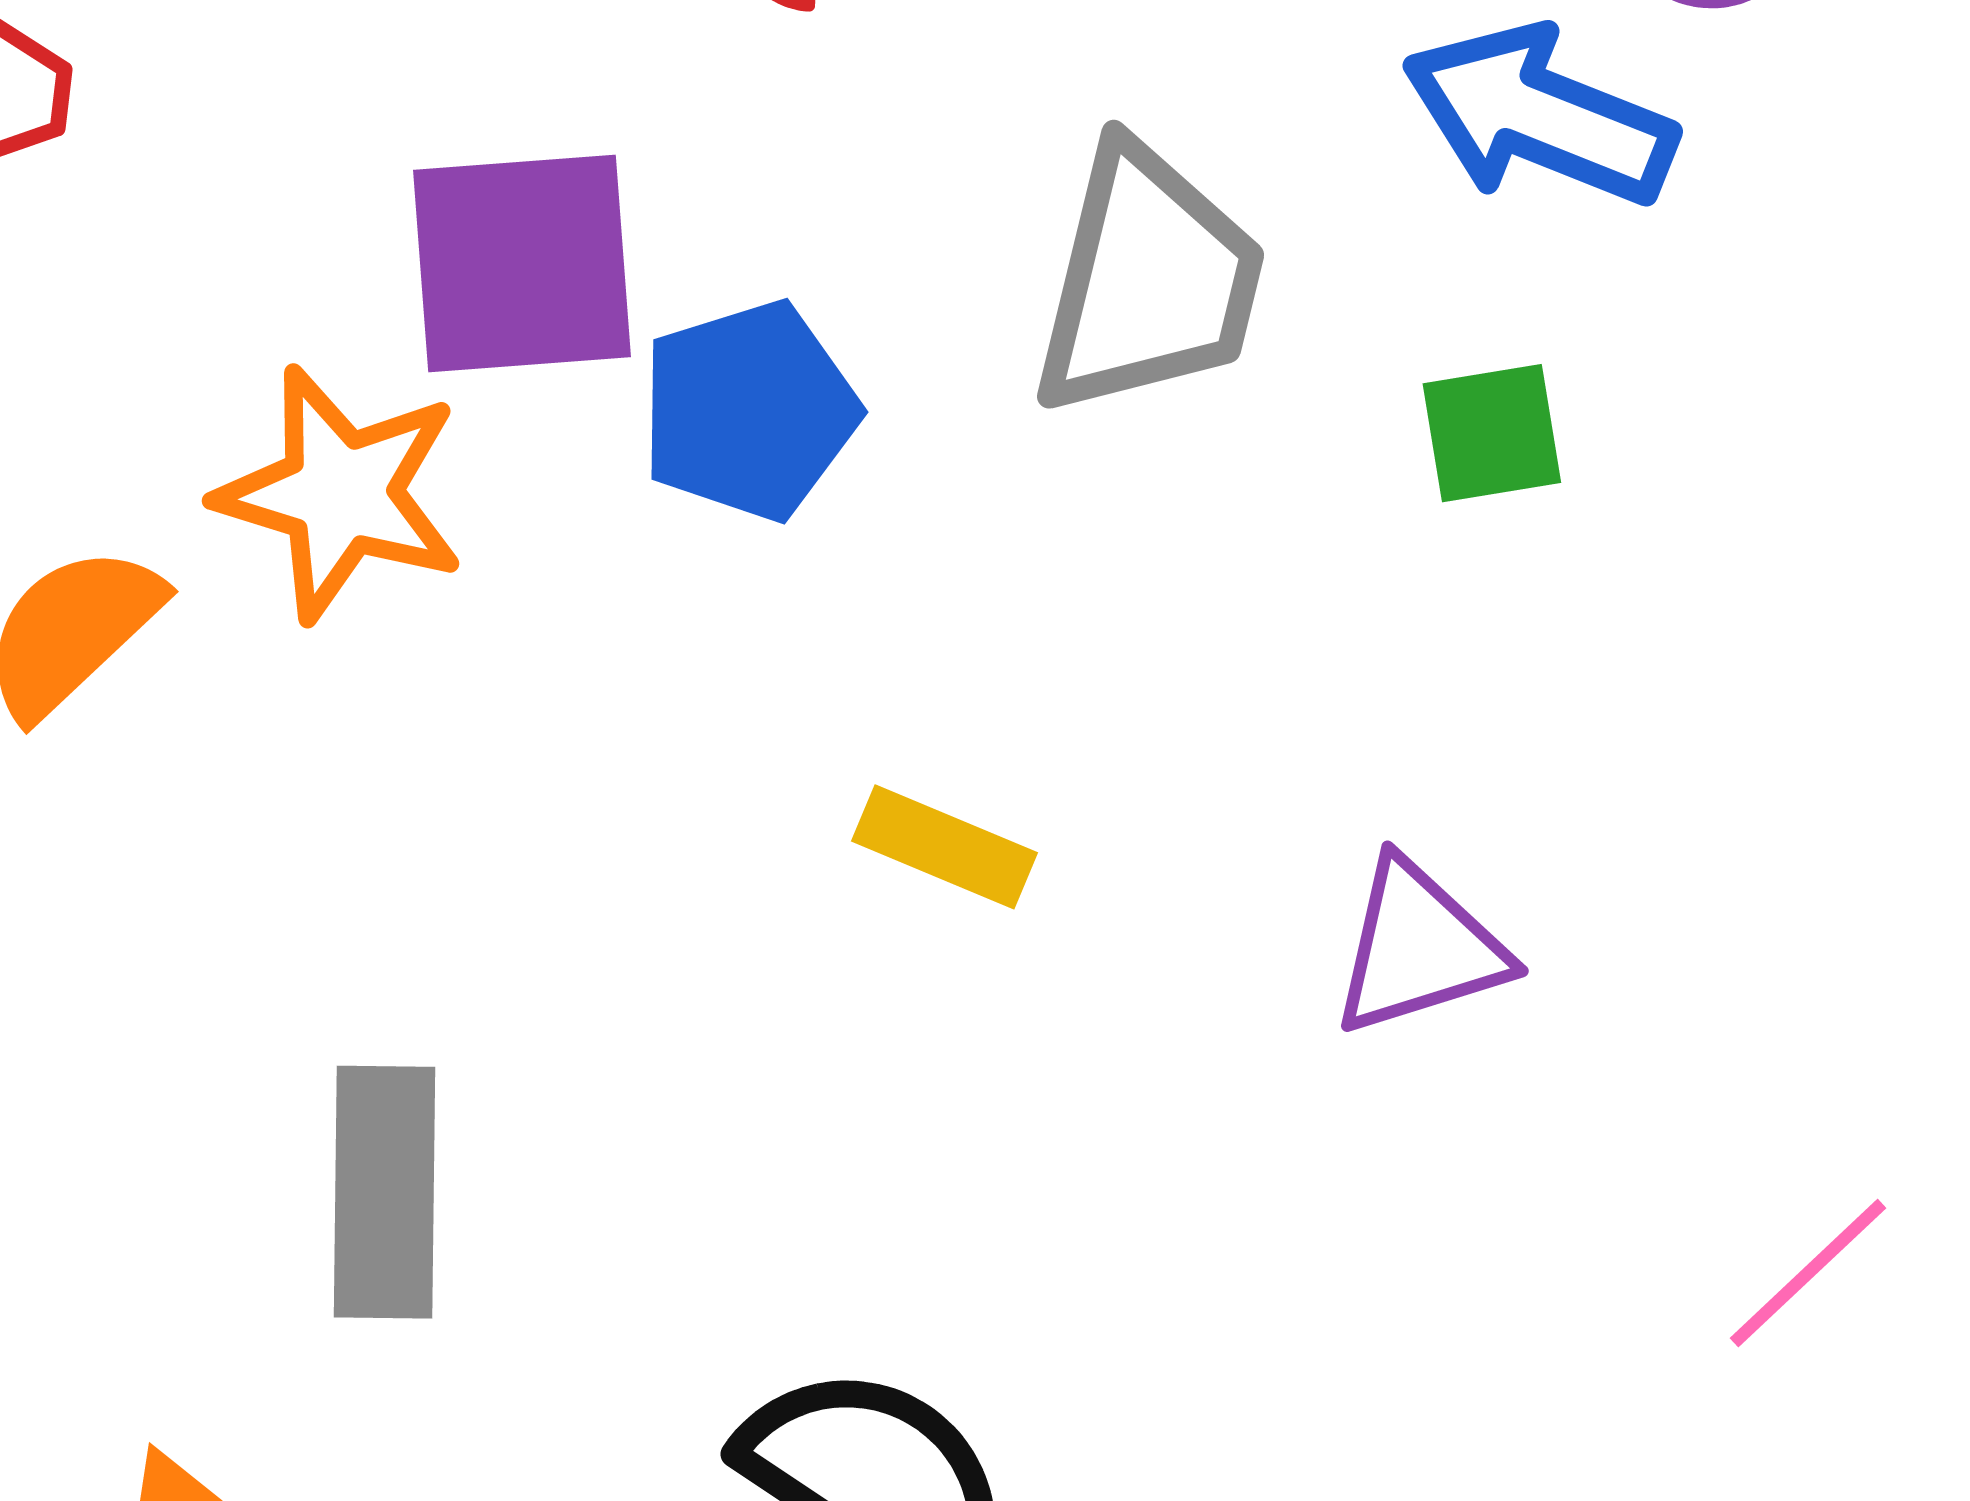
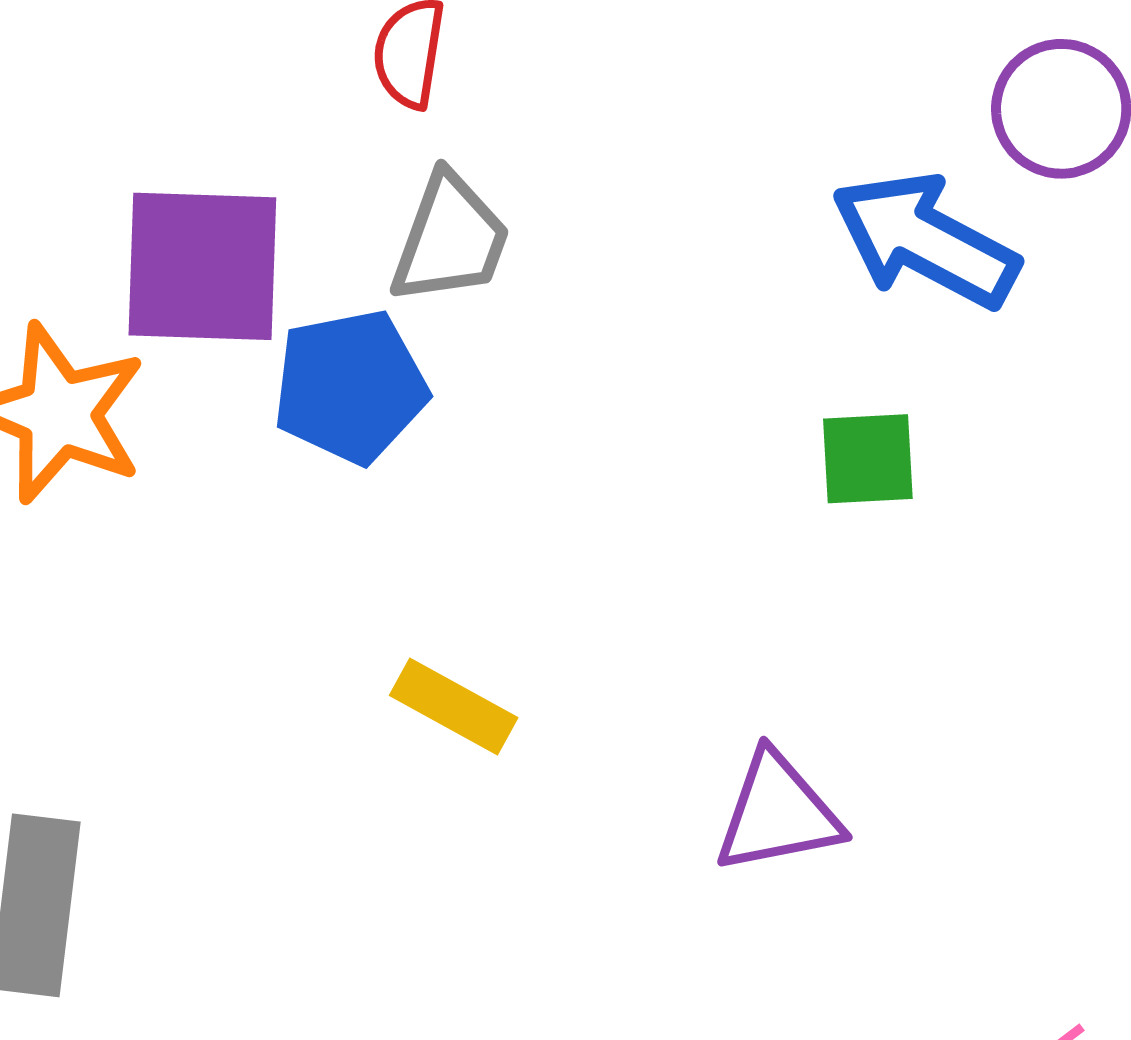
gray trapezoid: (1148, 281) -> (450, 239), moved, size x0.7

